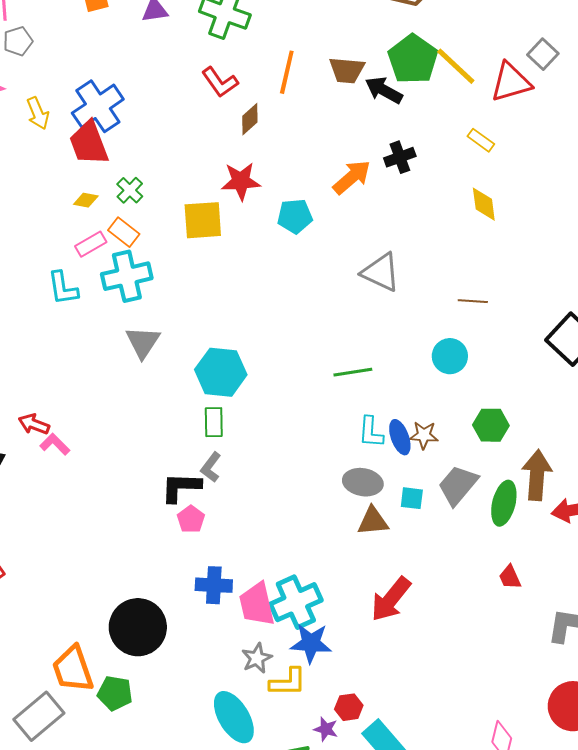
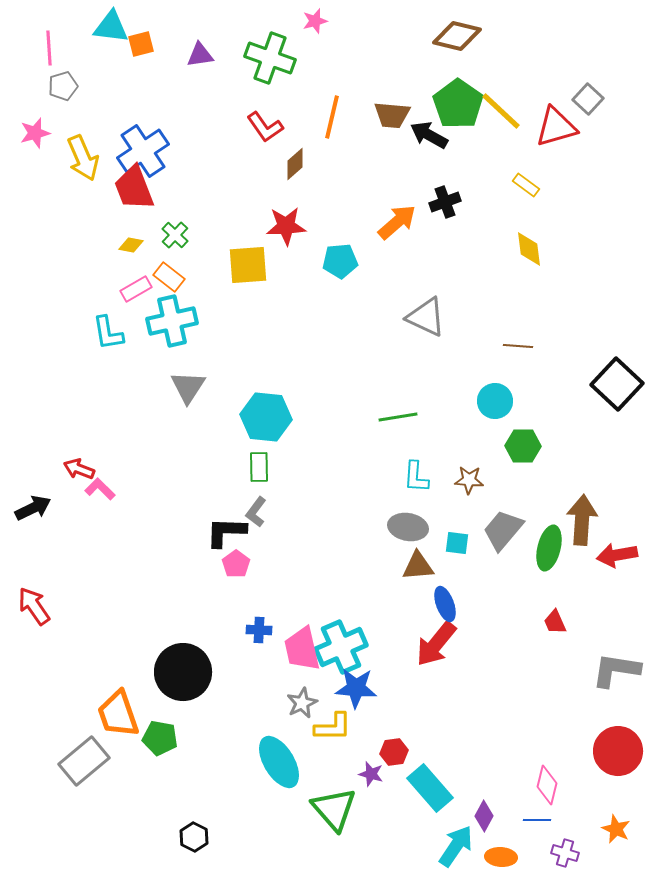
yellow arrow: (38, 113) -> (83, 158), size x1.4
green hexagon: (491, 425) -> (523, 446), moved
blue ellipse: (400, 437) -> (445, 604), moved
blue cross: (214, 585) -> (259, 630), size x0.7

